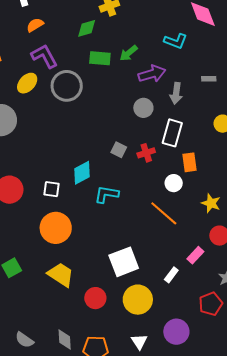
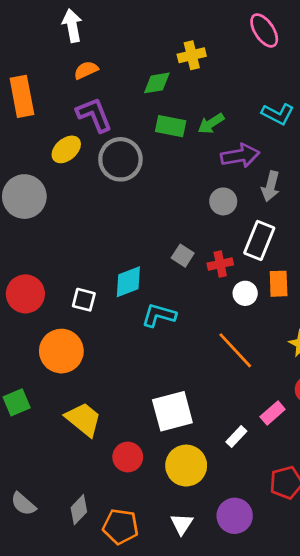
white circle: (174, 183) -> (245, 293), moved
orange circle: (56, 228) -> (61, 351), moved
gray diamond: (65, 340) -> (79, 510), turned 40

